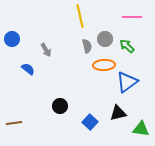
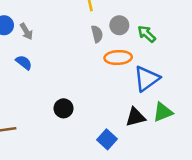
gray arrow: (46, 50) -> (26, 31), moved
blue square: (90, 122) -> (107, 139), moved
green triangle: (141, 129) -> (163, 112), moved, turned -30

